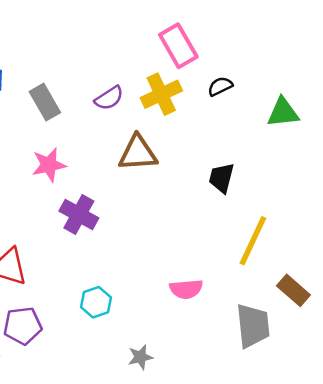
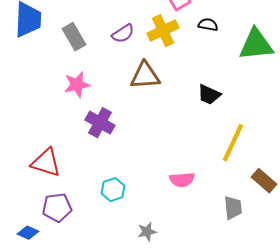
black semicircle: (220, 86) -> (208, 25), turned 36
green triangle: (283, 112) -> (256, 45), size x1.4
black trapezoid: (221, 178) -> (209, 95), turned -80
gray trapezoid: (253, 326) -> (233, 208), size x0.7

